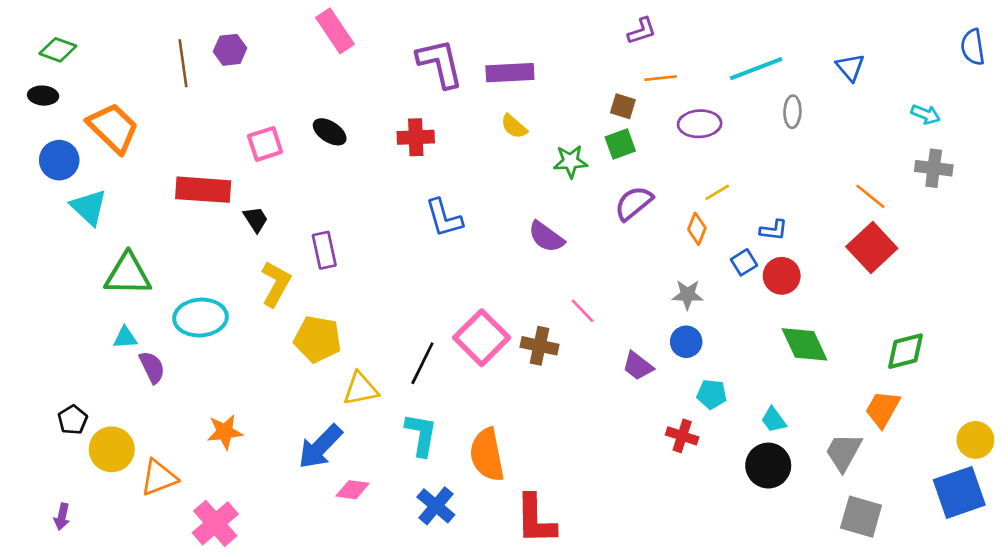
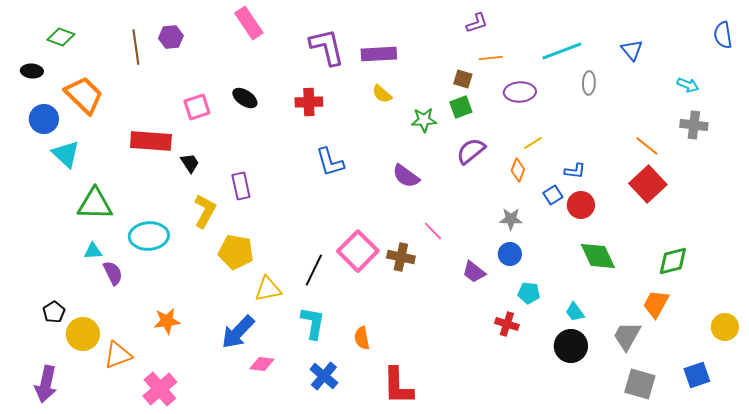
green diamond: (58, 50) -> (61, 37), moved
orange semicircle: (487, 455) -> (362, 338), size x0.6
blue square: (959, 492) -> (697, 375), moved, size x0.7
purple arrow: (62, 517) -> (46, 384), size x1.8

